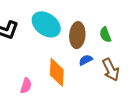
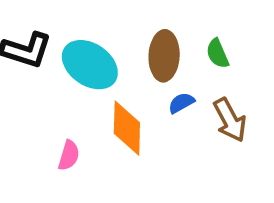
cyan ellipse: (46, 24) -> (90, 65), moved

